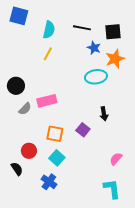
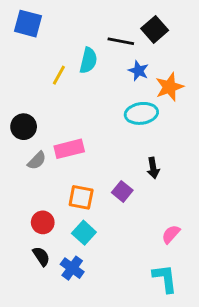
cyan semicircle: (49, 30) -> (88, 60), moved
black square: (113, 32) -> (155, 29), moved, turned -36
yellow line: (48, 54) -> (59, 75), moved
black semicircle: (17, 169) -> (41, 256), moved

